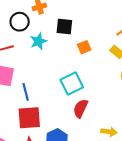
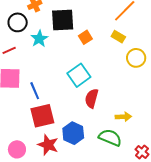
black square: (64, 26) -> (63, 20), size x1.4

